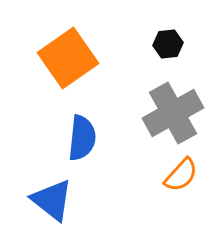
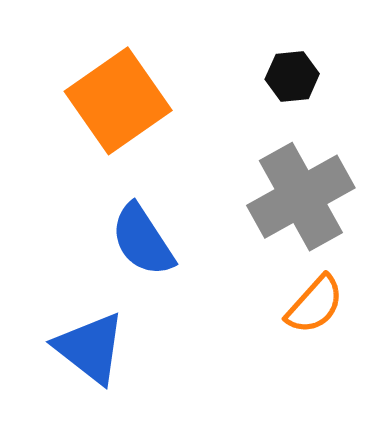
blue semicircle: (82, 138) -> (142, 240), turned 141

